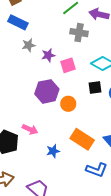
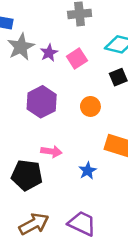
gray star: (29, 45) -> (21, 47), size x1.5
purple hexagon: (47, 91) -> (42, 102), moved

